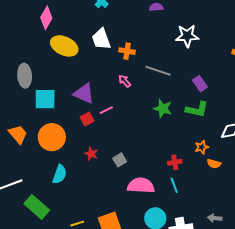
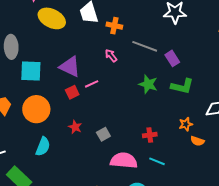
purple rectangle: (200, 84) -> (172, 58), moved
red cross: (175, 162) -> (150, 135), moved
cyan line: (174, 185) -> (157, 161), turned -49

